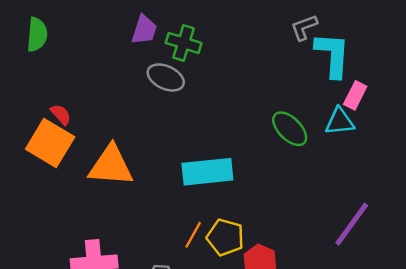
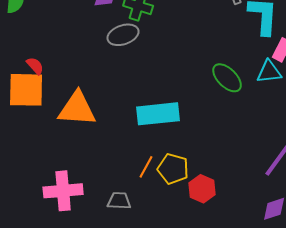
gray ellipse: (166, 77) -> (123, 35), turned -44
orange square: (50, 143) -> (26, 90), turned -30

